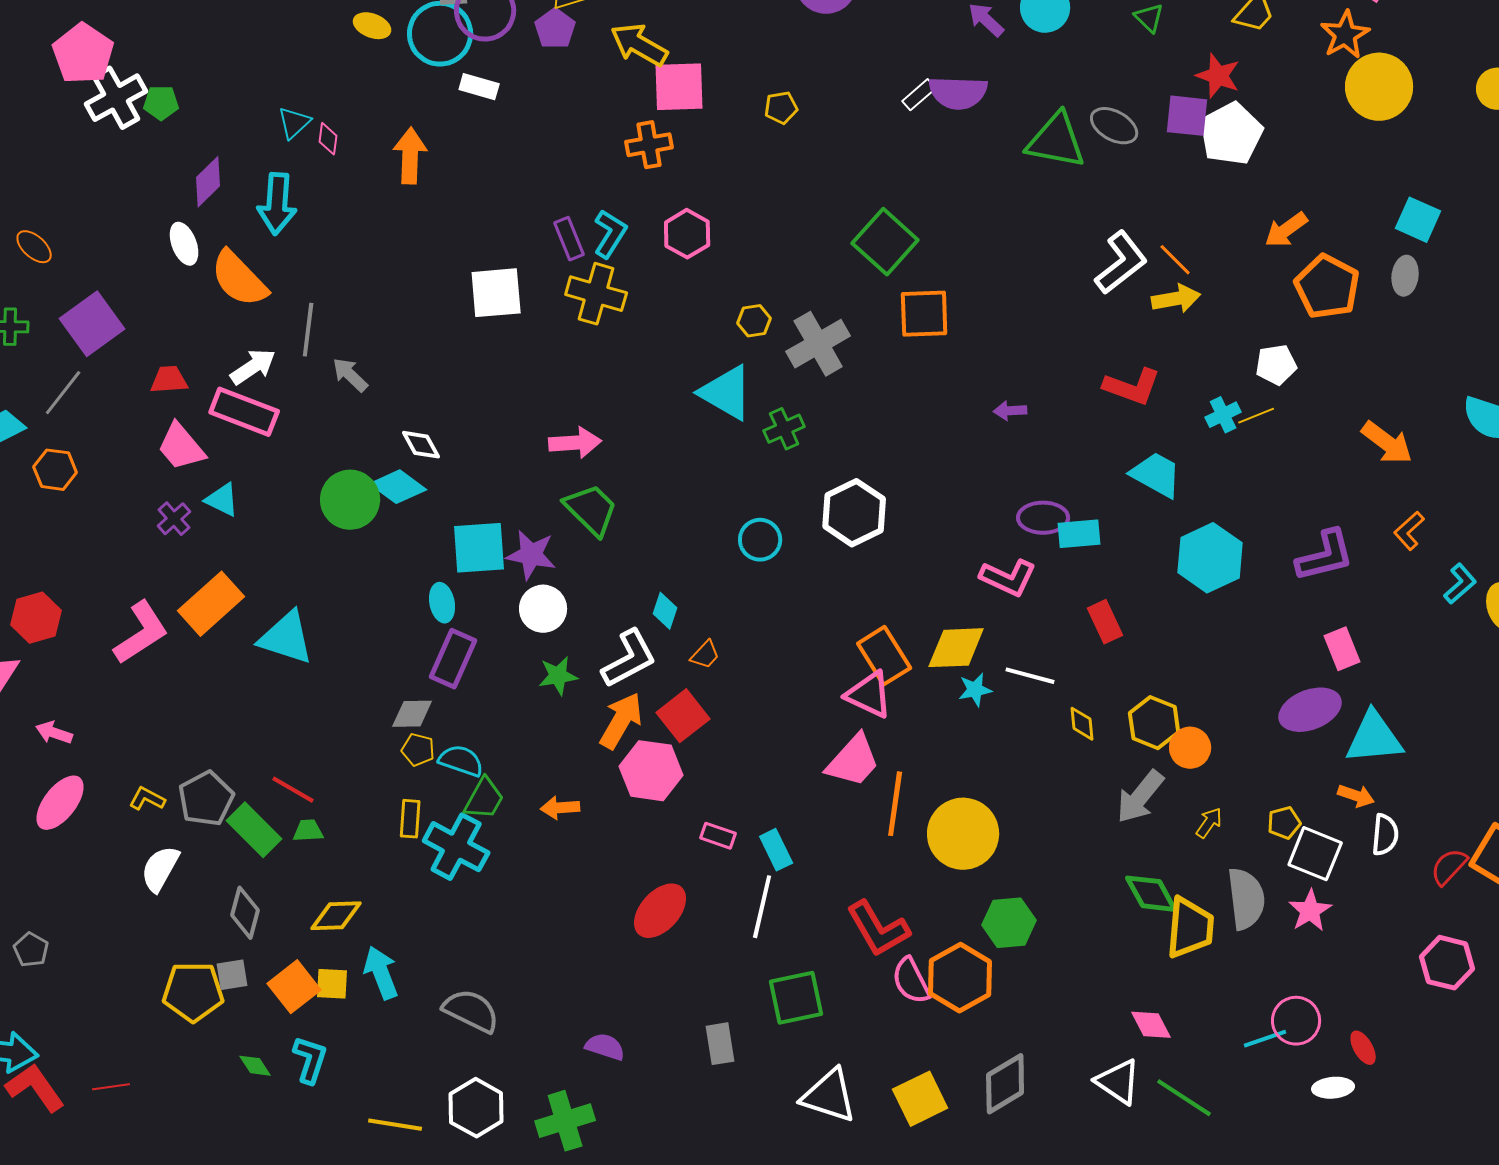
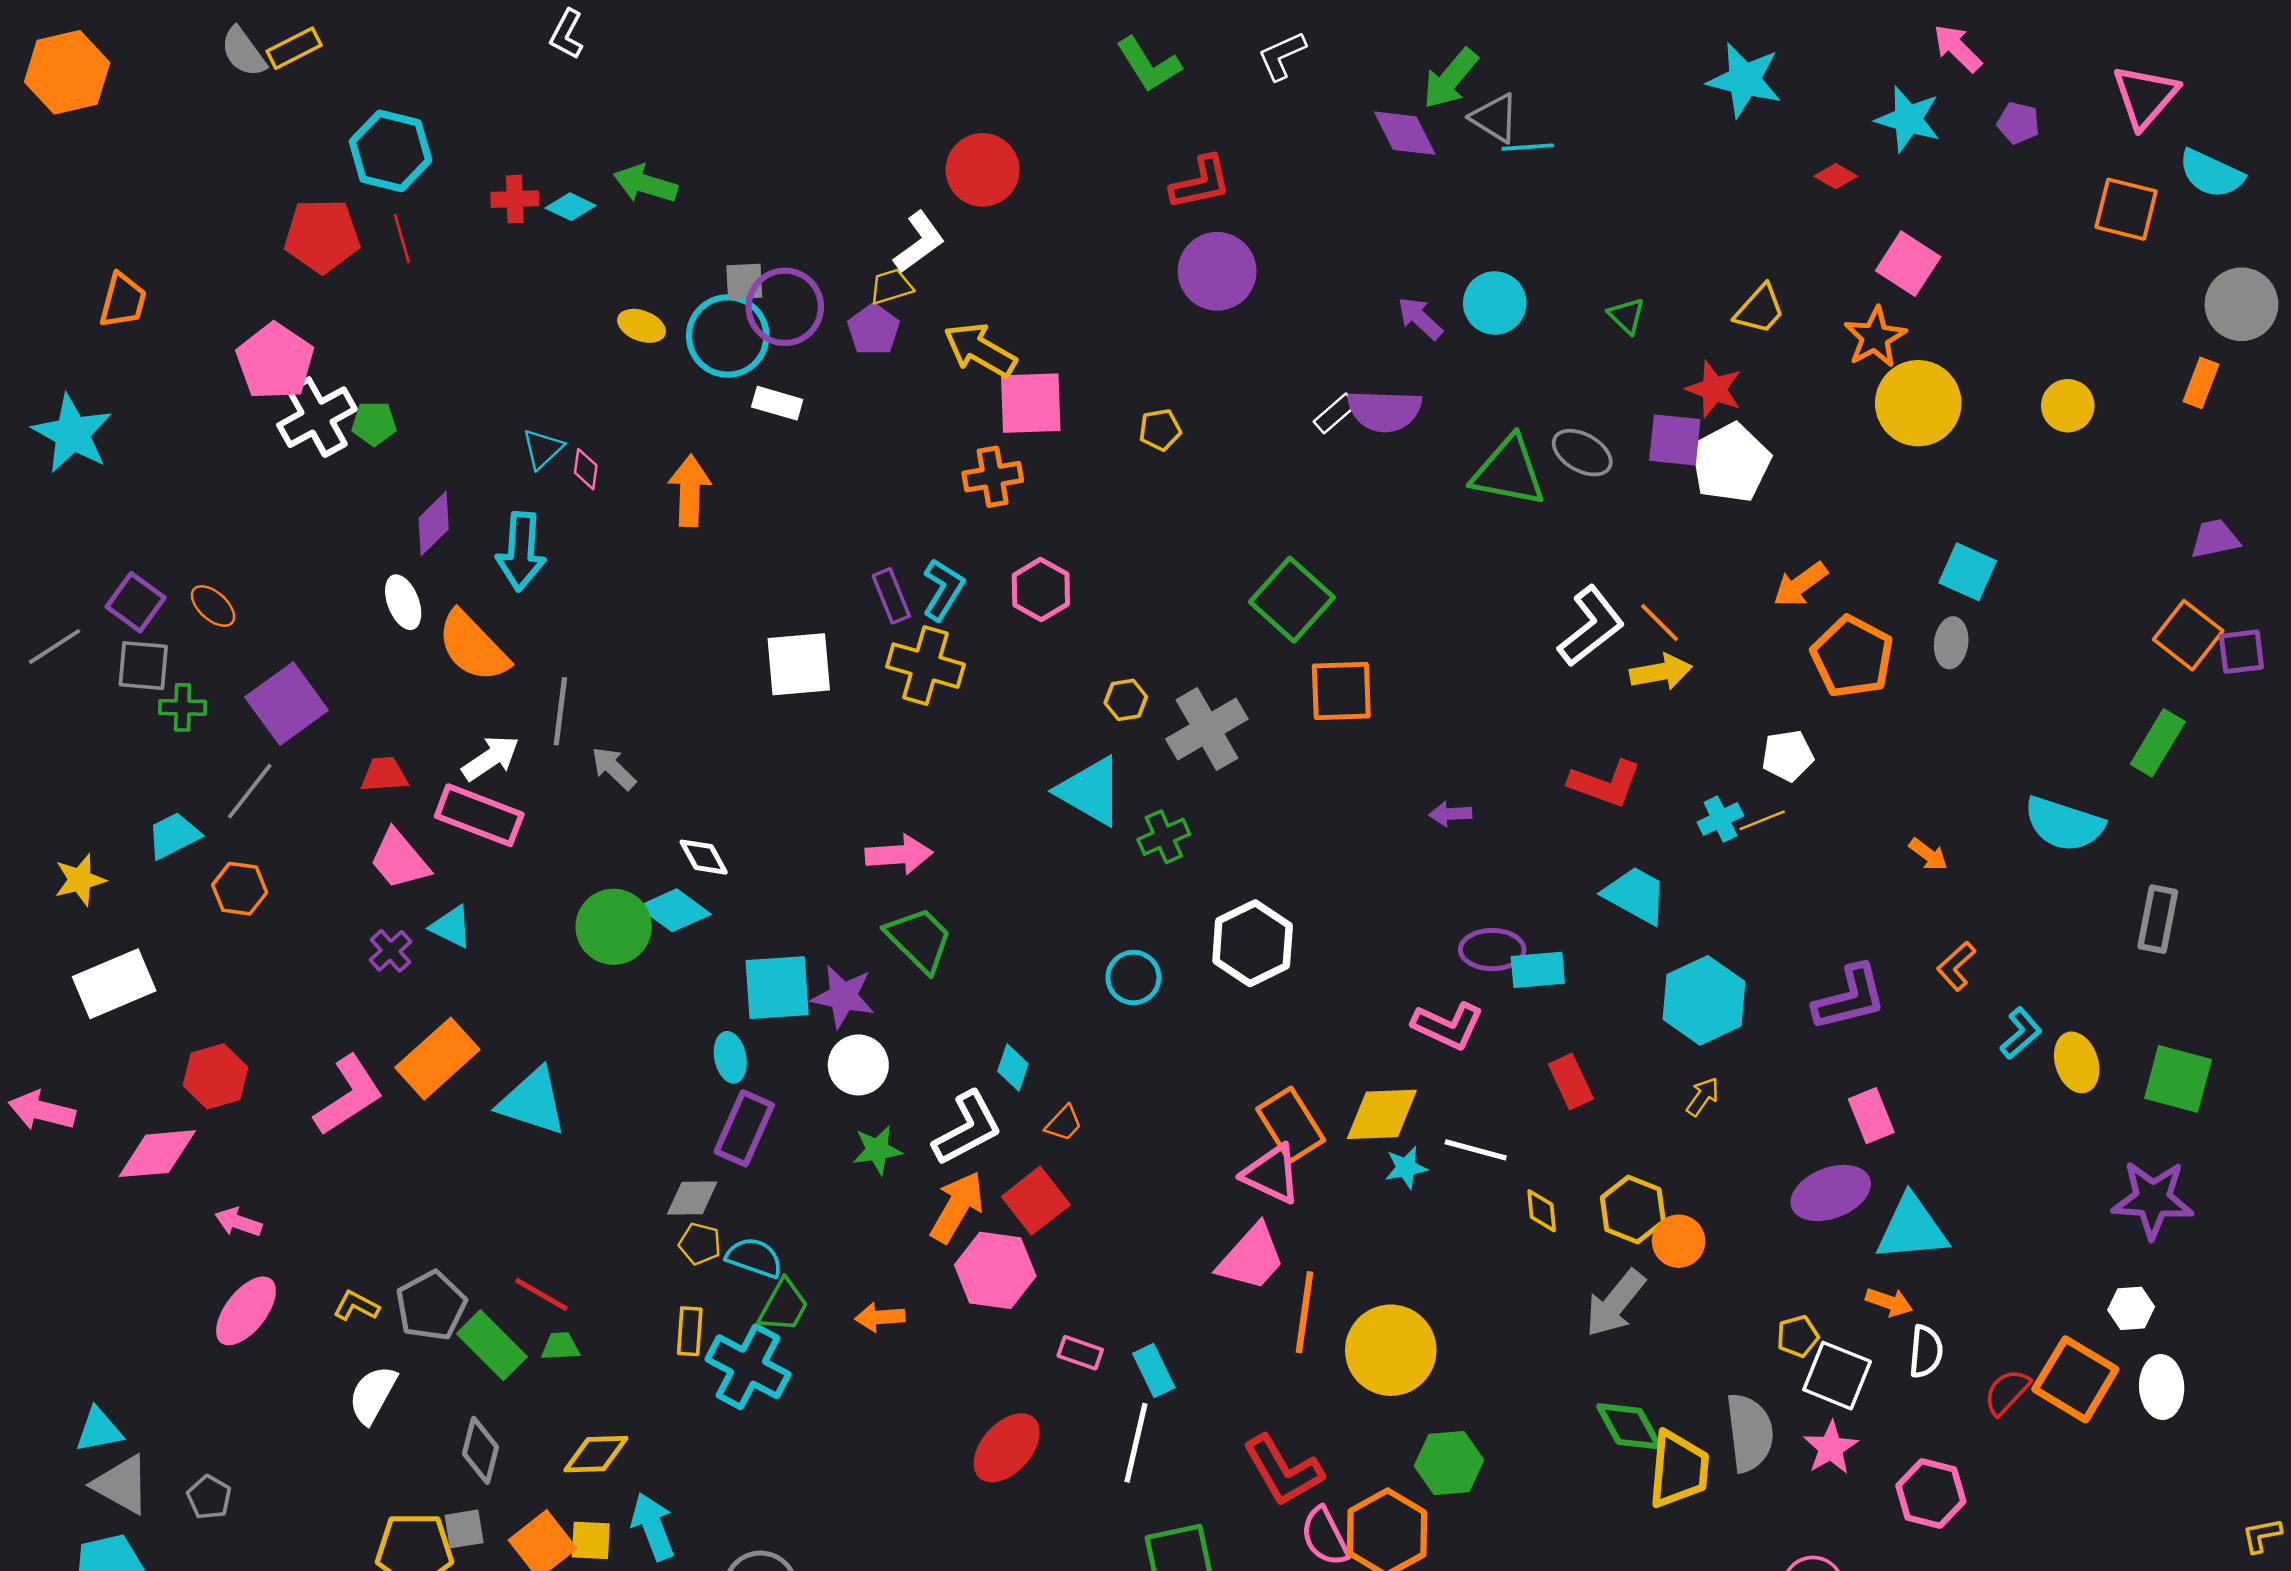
orange arrow: (1387, 443) -> (1928, 854), size x0.6
yellow arrow: (1209, 823) -> (1703, 1097), moved
pink hexagon: (1447, 963) -> (1931, 1493), moved

